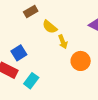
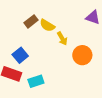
brown rectangle: (31, 12) -> (31, 21), moved
cyan rectangle: (31, 81) -> (36, 81), turned 42

